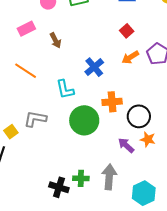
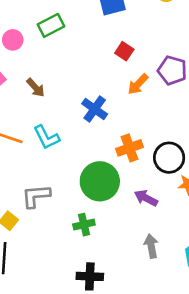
cyan L-shape: (65, 89) -> (46, 137), moved
purple arrow: (126, 145) -> (146, 198), moved
gray arrow: (109, 177) -> (151, 246), size x0.7
green cross: (81, 178) -> (84, 225), moved

